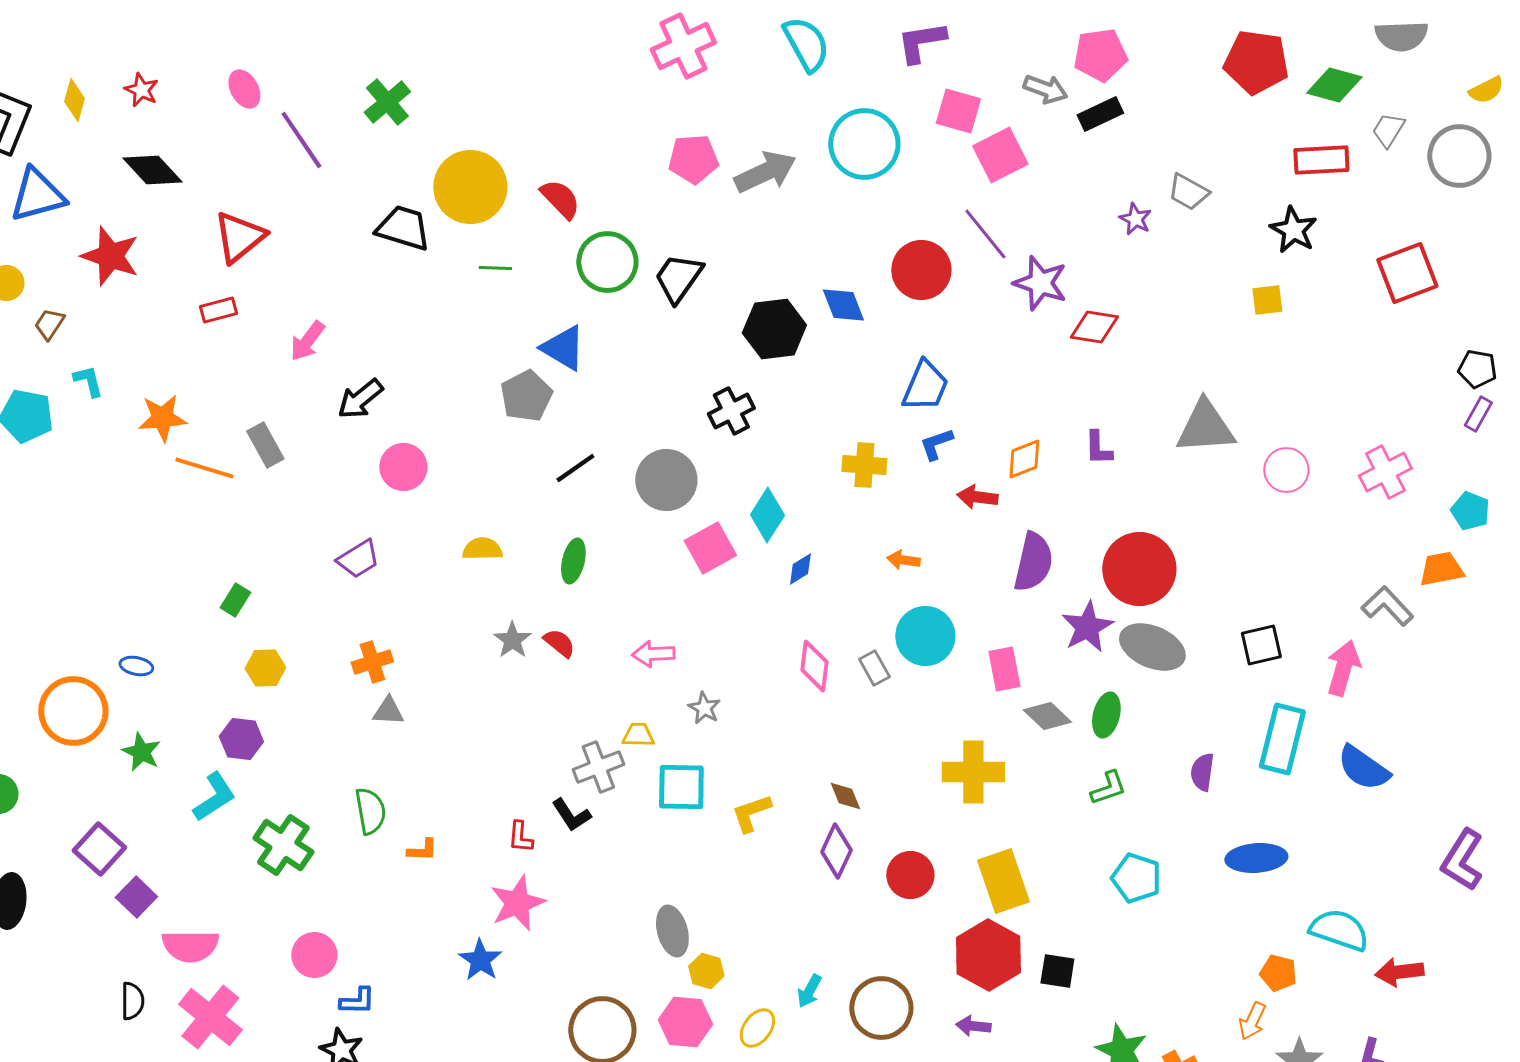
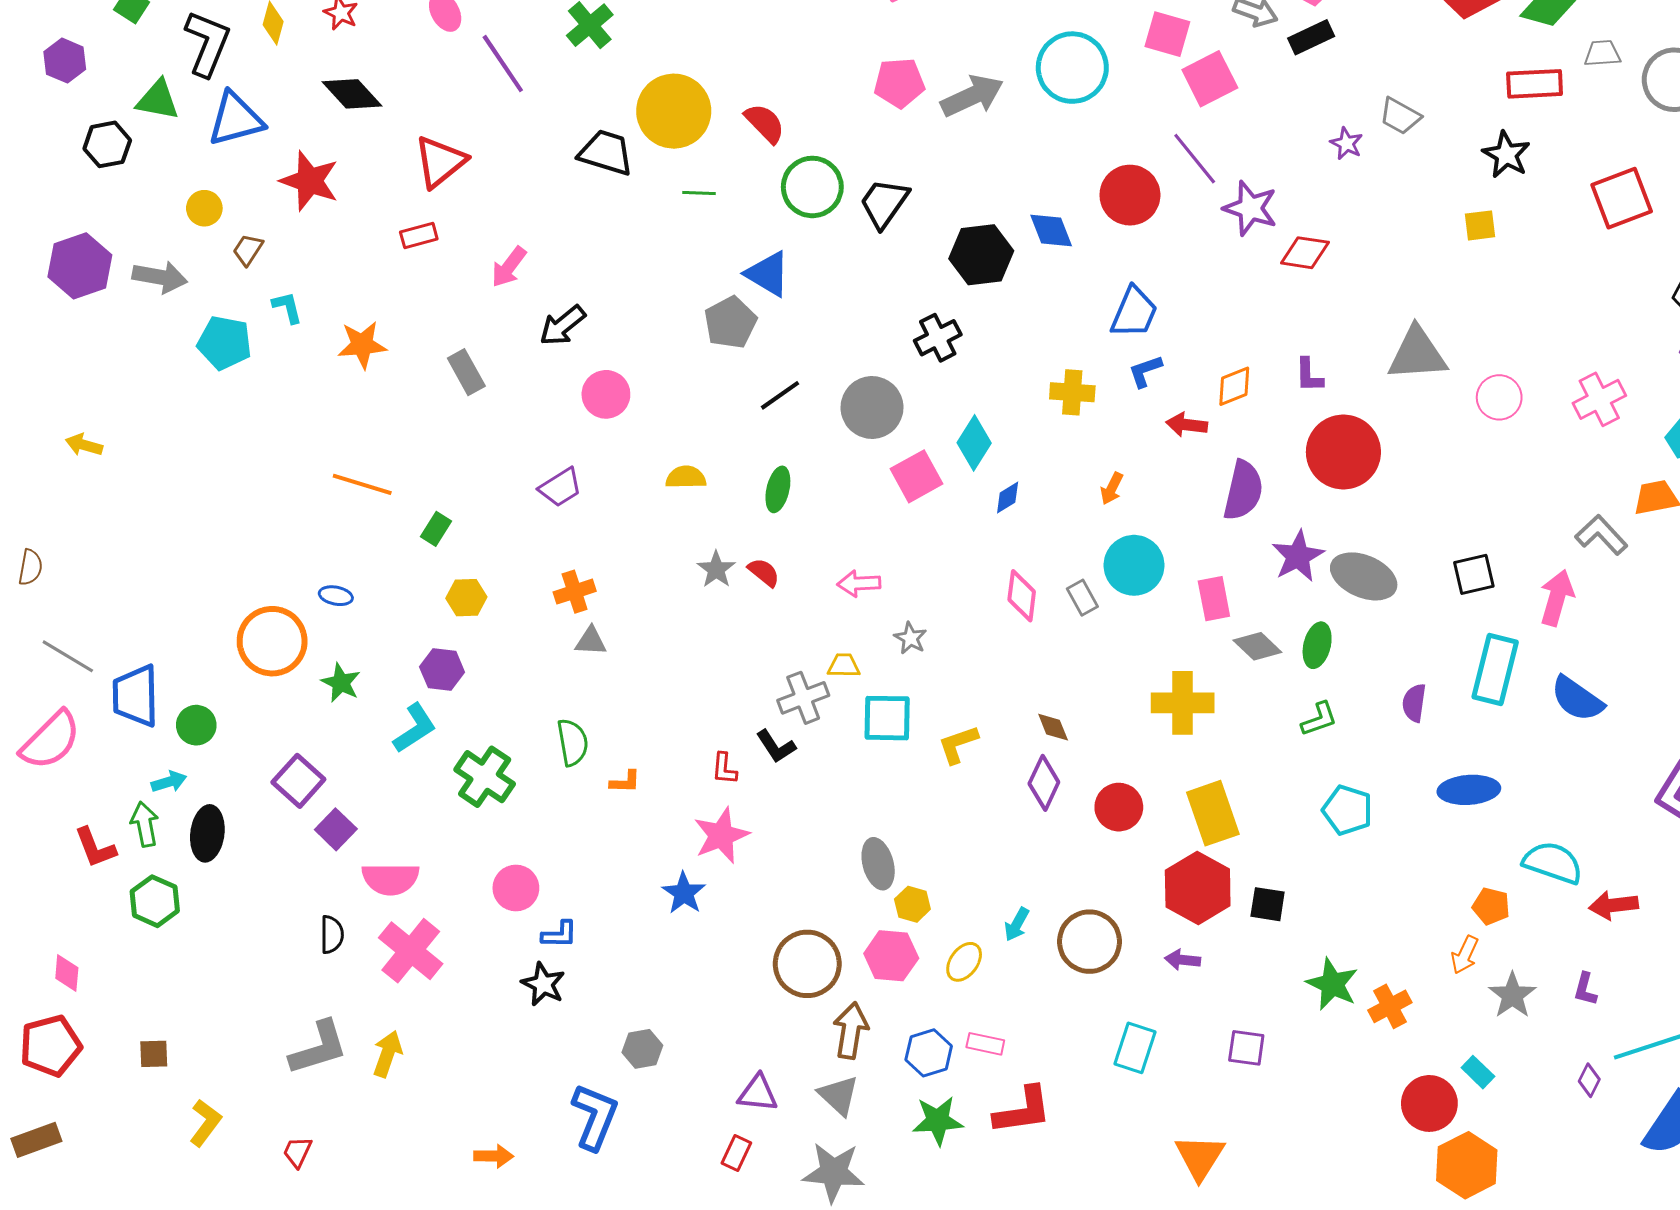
gray trapezoid: (1388, 130) -> (1602, 53), turned 54
orange line: (204, 468) -> (362, 484), moved
orange arrow: (903, 560) -> (1112, 488), turned -72
red circle: (1139, 569) -> (1343, 452), moved

